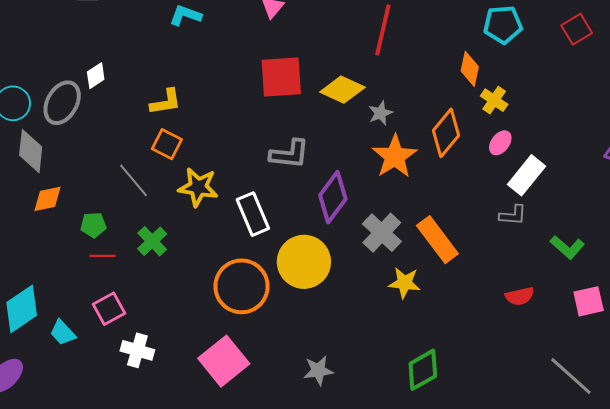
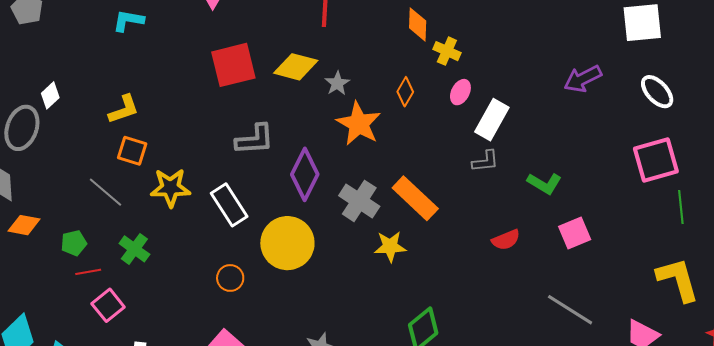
orange diamond: (446, 133) -> (405, 92), size x0.6
orange diamond: (48, 199) -> (24, 225), turned 32
orange circle: (241, 286) -> (230, 278), size x0.5
pink square: (109, 309) -> (108, 305), moved

